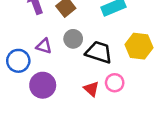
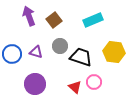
blue circle: (18, 61) -> (12, 54), moved

